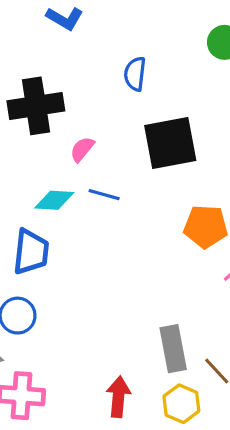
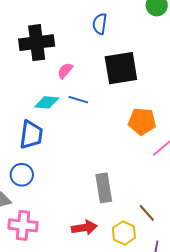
gray rectangle: (173, 349) -> (104, 188), moved
red arrow: (118, 397) -> (84, 228), turned 75

